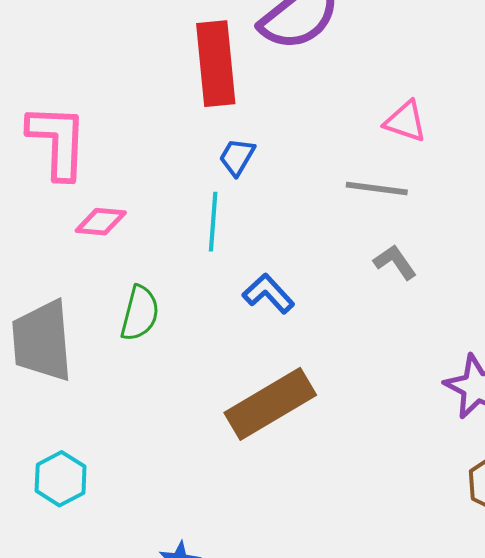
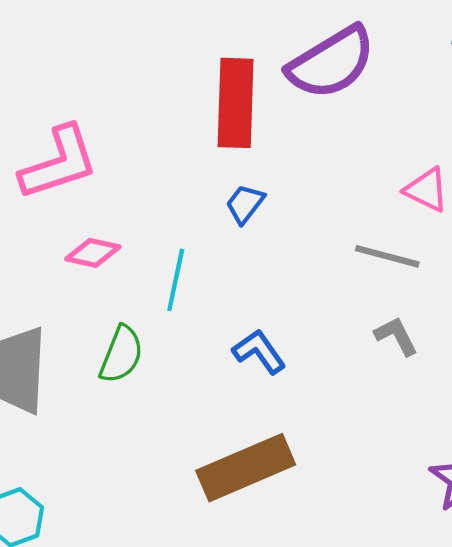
pink L-shape: (58, 141) -> (59, 163), turned 62
cyan line: (213, 222) -> (176, 280), moved

